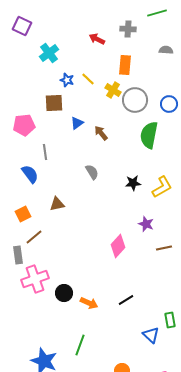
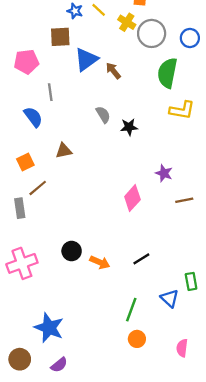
blue triangle: (77, 123) -> (86, 59), size x1.6
black star: (133, 183) -> (129, 127), moved
yellow L-shape: (162, 187) -> (182, 110), moved, turned 40
pink cross: (35, 279) -> (22, 263), moved
green line: (80, 345) -> (131, 310), moved

